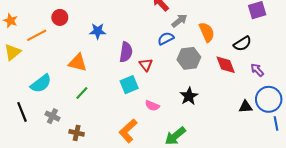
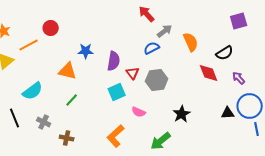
blue star: (98, 31) -> (86, 51), moved
gray hexagon: (189, 58) -> (157, 80), moved
black star: (189, 96) -> (182, 114), moved

